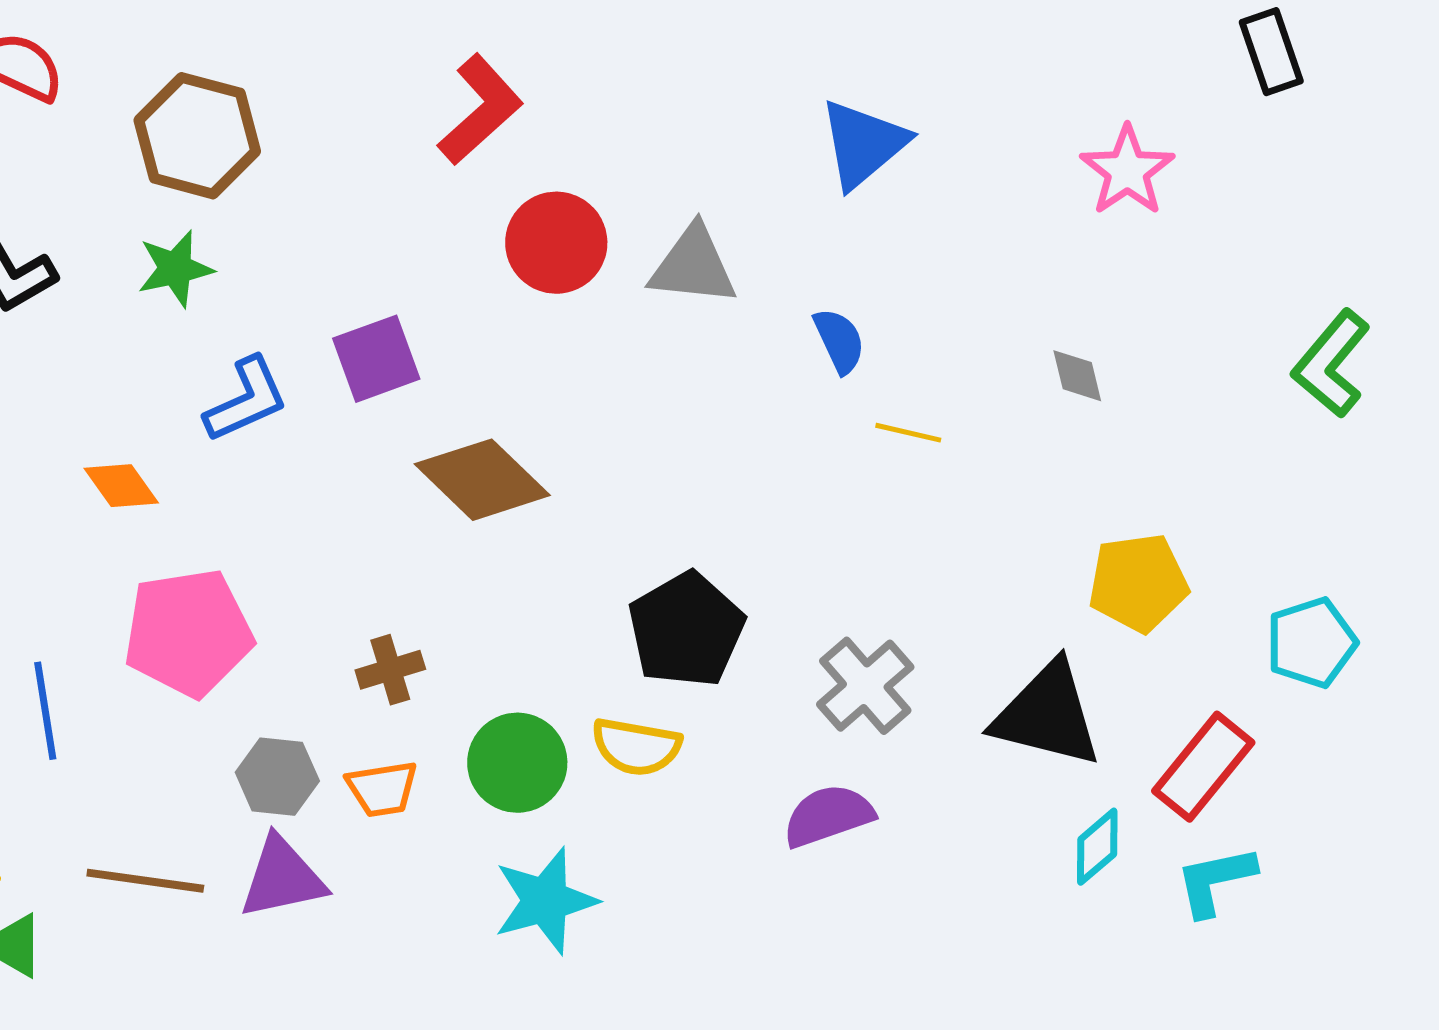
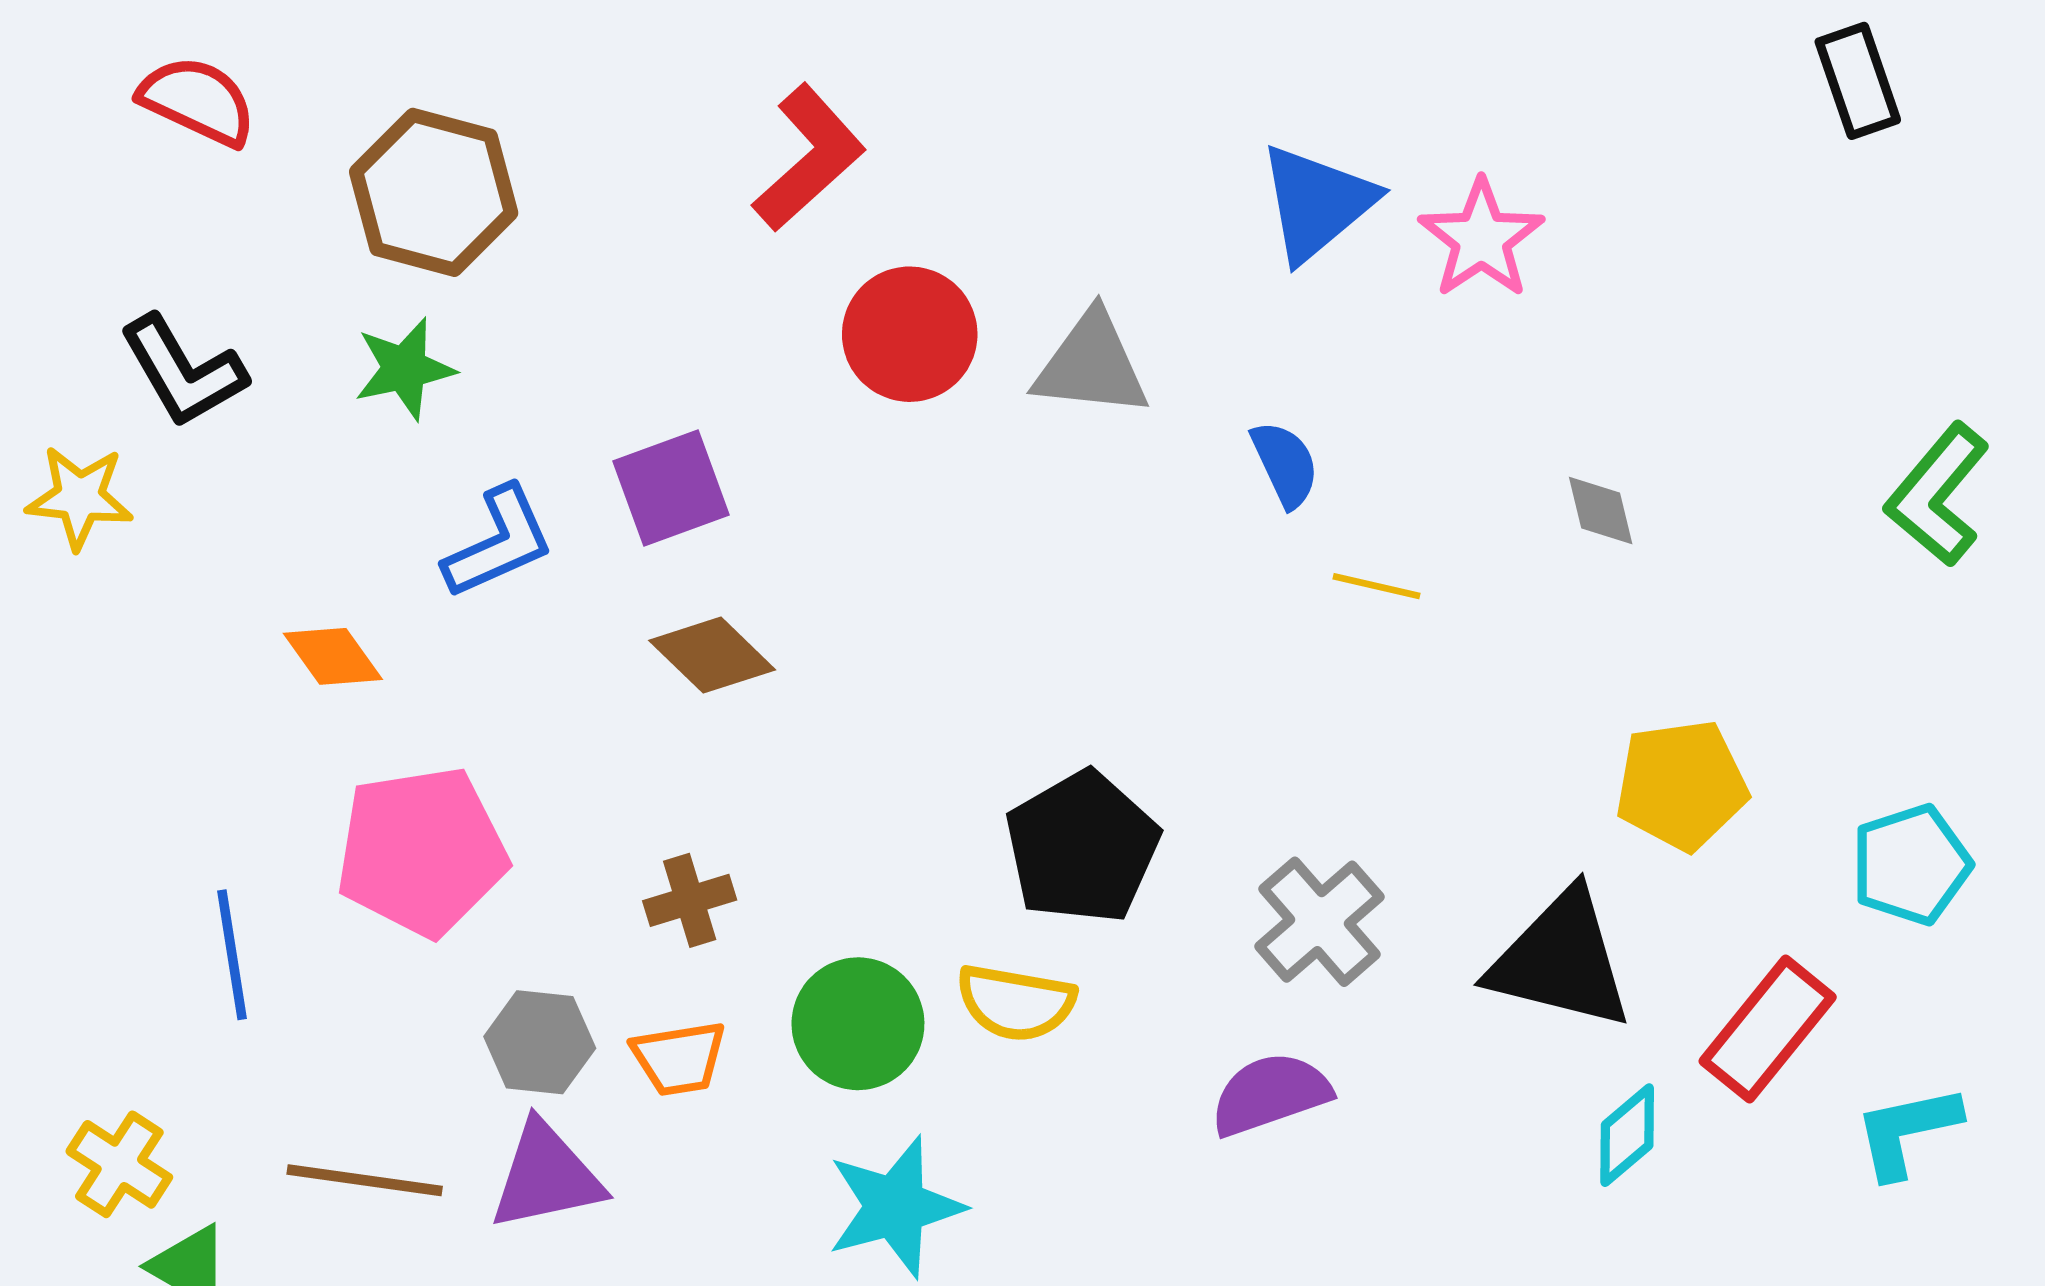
pink star: (1127, 171) -> (1481, 239), moved
brown diamond: (482, 480) -> (712, 655), moved, size x0.7
cyan L-shape: (1215, 881) -> (1907, 1131), moved

